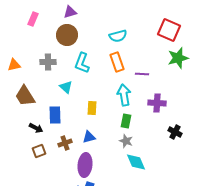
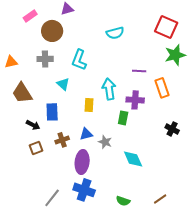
pink rectangle: (33, 19) -> (30, 16), turned 32
brown circle: (67, 35) -> (52, 31), moved
orange rectangle: (117, 62) -> (162, 88), moved
cyan arrow: (124, 95) -> (109, 89), moved
purple cross: (157, 103) -> (135, 100), moved
gray star: (126, 141) -> (105, 142), moved

